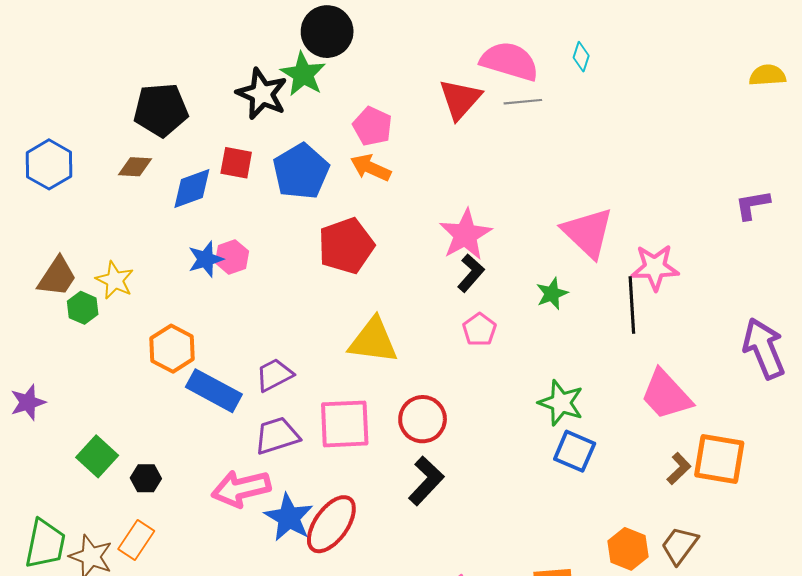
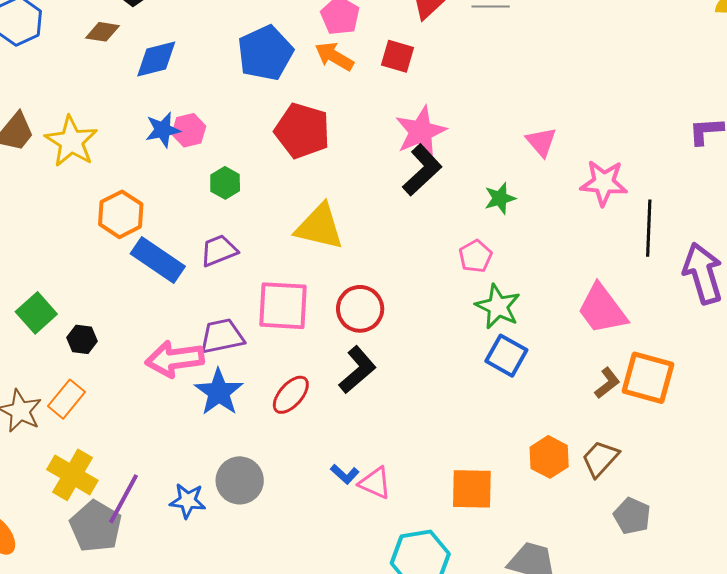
red square: (236, 163) -> (398, 56), moved
pink triangle: (588, 233) -> (541, 142), size x0.6
red pentagon: (346, 246) -> (302, 131), turned 30
black L-shape: (471, 273) -> (422, 170), size x1.4
yellow star: (115, 280) -> (71, 141), size x1.4
black line: (632, 305) -> (649, 228), moved
green hexagon: (83, 308) -> (225, 183), moved
pink pentagon: (479, 330) -> (475, 256), moved
purple trapezoid: (277, 436) -> (222, 336), moved
red ellipse: (331, 524) -> (291, 395), moved, size x0.7

